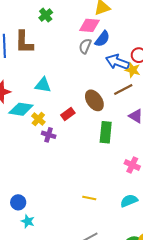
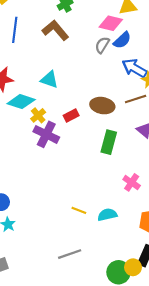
brown L-shape: (24, 42) -> (55, 30), moved, turned 130
brown ellipse: (94, 100) -> (102, 106), turned -55
purple cross: (49, 135) -> (46, 134), size x1.6
cyan semicircle: (129, 201) -> (107, 215), moved

